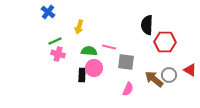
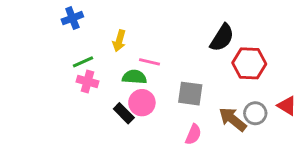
blue cross: (48, 12) -> (72, 18), turned 32
black semicircle: (147, 25) -> (222, 38), turned -150
pink line: (109, 47) -> (149, 62), moved
black rectangle: (82, 75) -> (124, 113), turned -48

